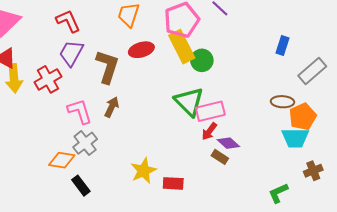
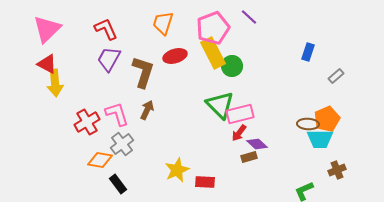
gray rectangle: (312, 71) -> (336, 76), size x0.6
red cross: (48, 79) -> (87, 122), moved
brown ellipse: (282, 102) -> (308, 124), moved
brown rectangle: (220, 157) -> (249, 157), turned -49

